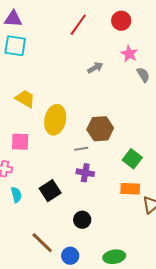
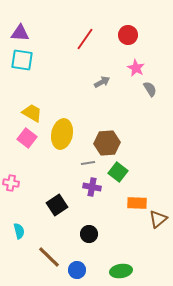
pink square: (20, 142) -> (27, 138), moved, turned 36
green square: (132, 159) -> (118, 172), moved
cyan semicircle: (16, 195) -> (19, 231), moved

